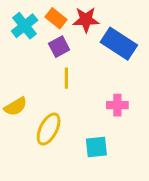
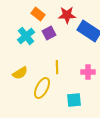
orange rectangle: (56, 18) -> (38, 14), moved
cyan cross: (25, 26) -> (26, 36), moved
yellow line: (66, 78) -> (57, 67), moved

